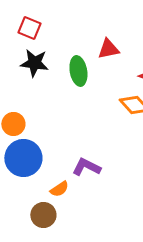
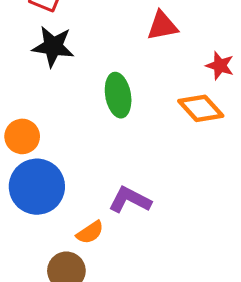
green ellipse: (78, 71) -> (118, 95), moved

